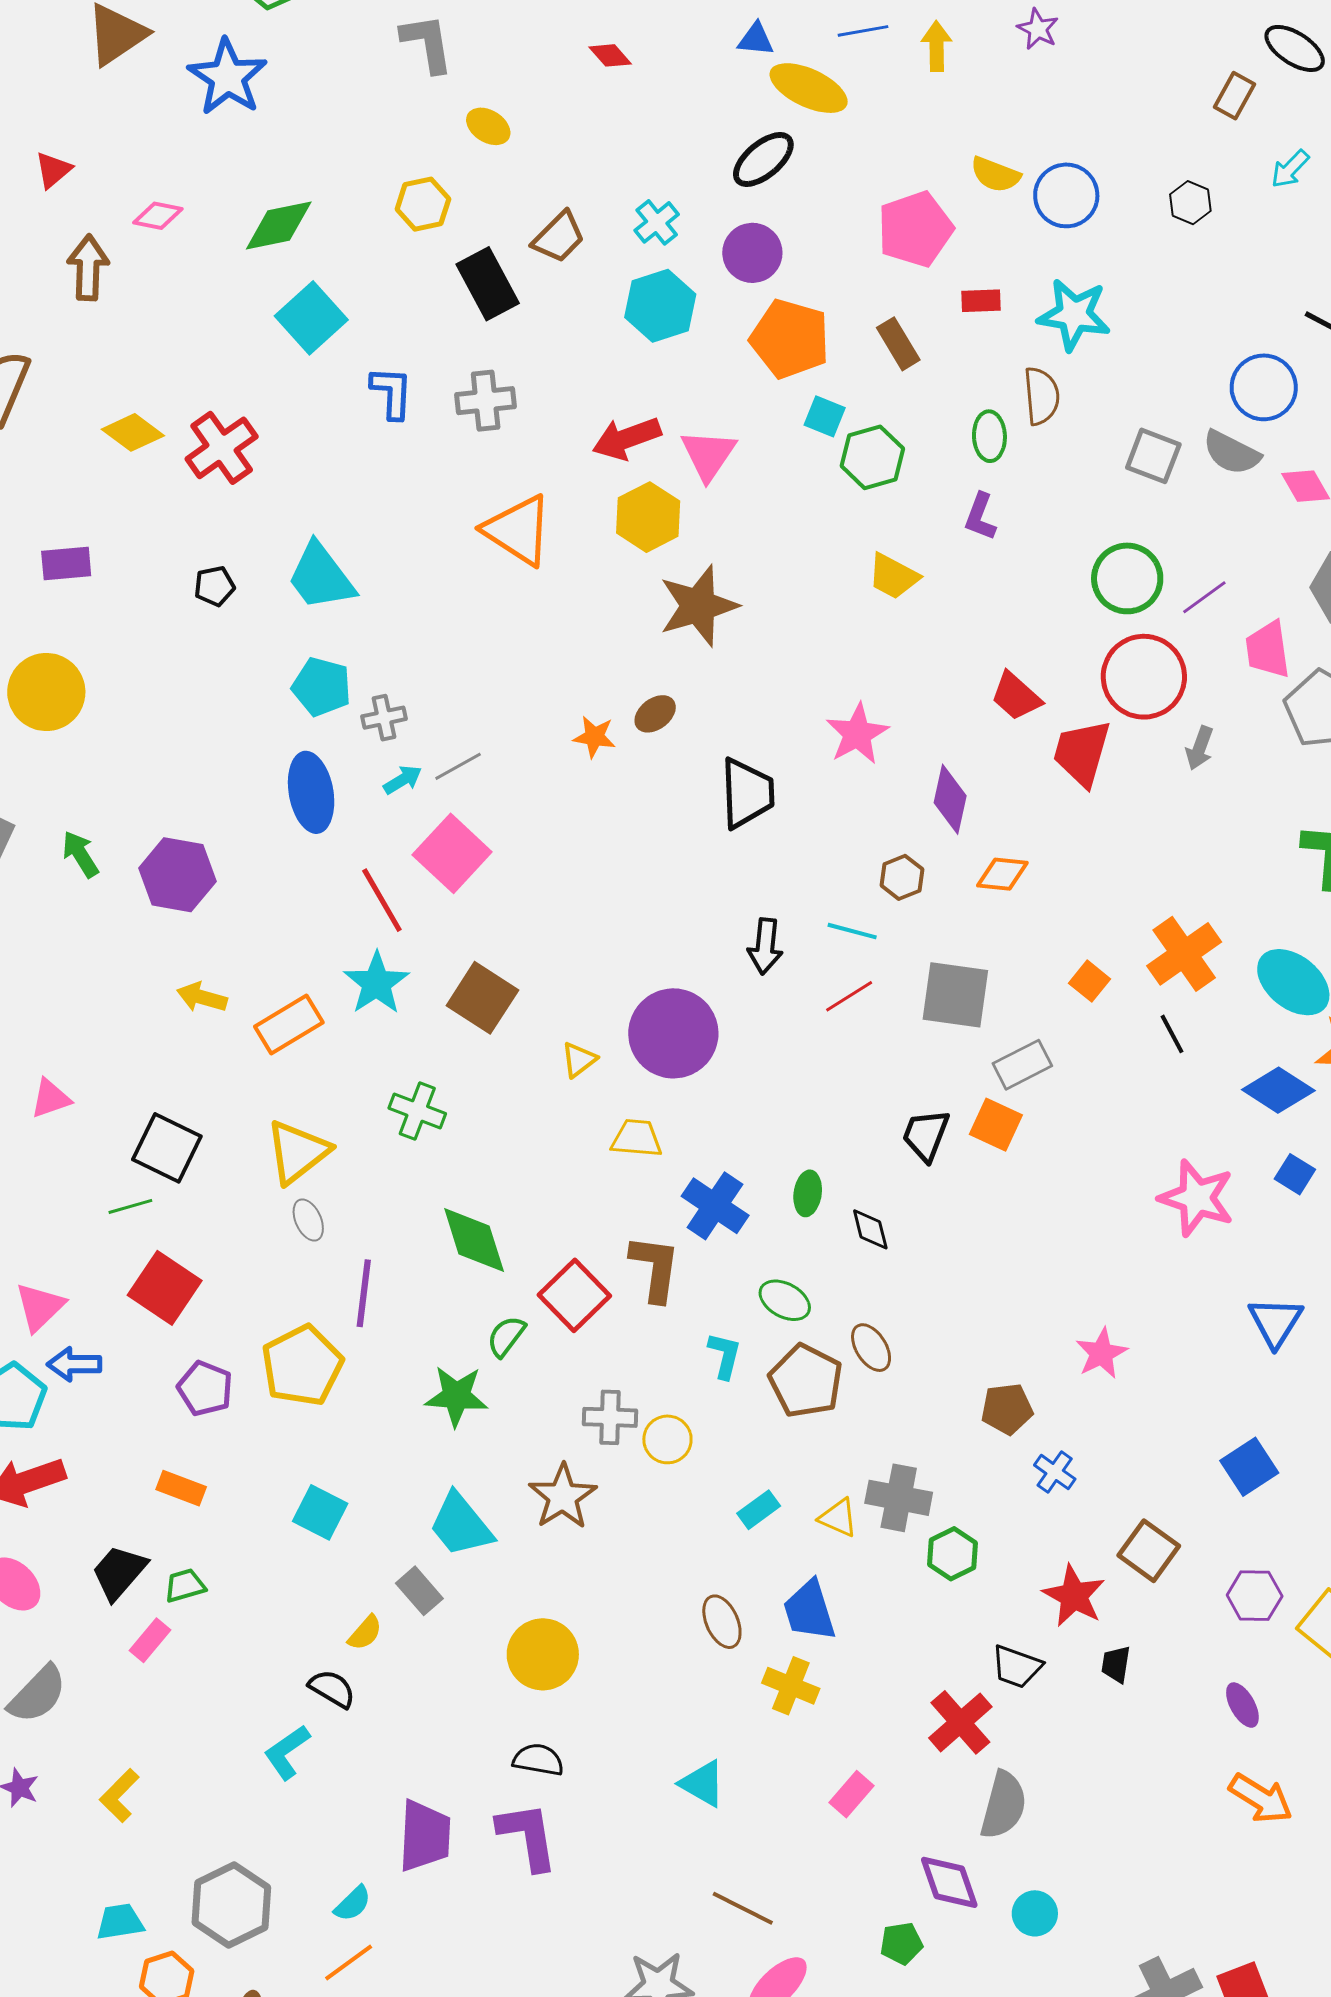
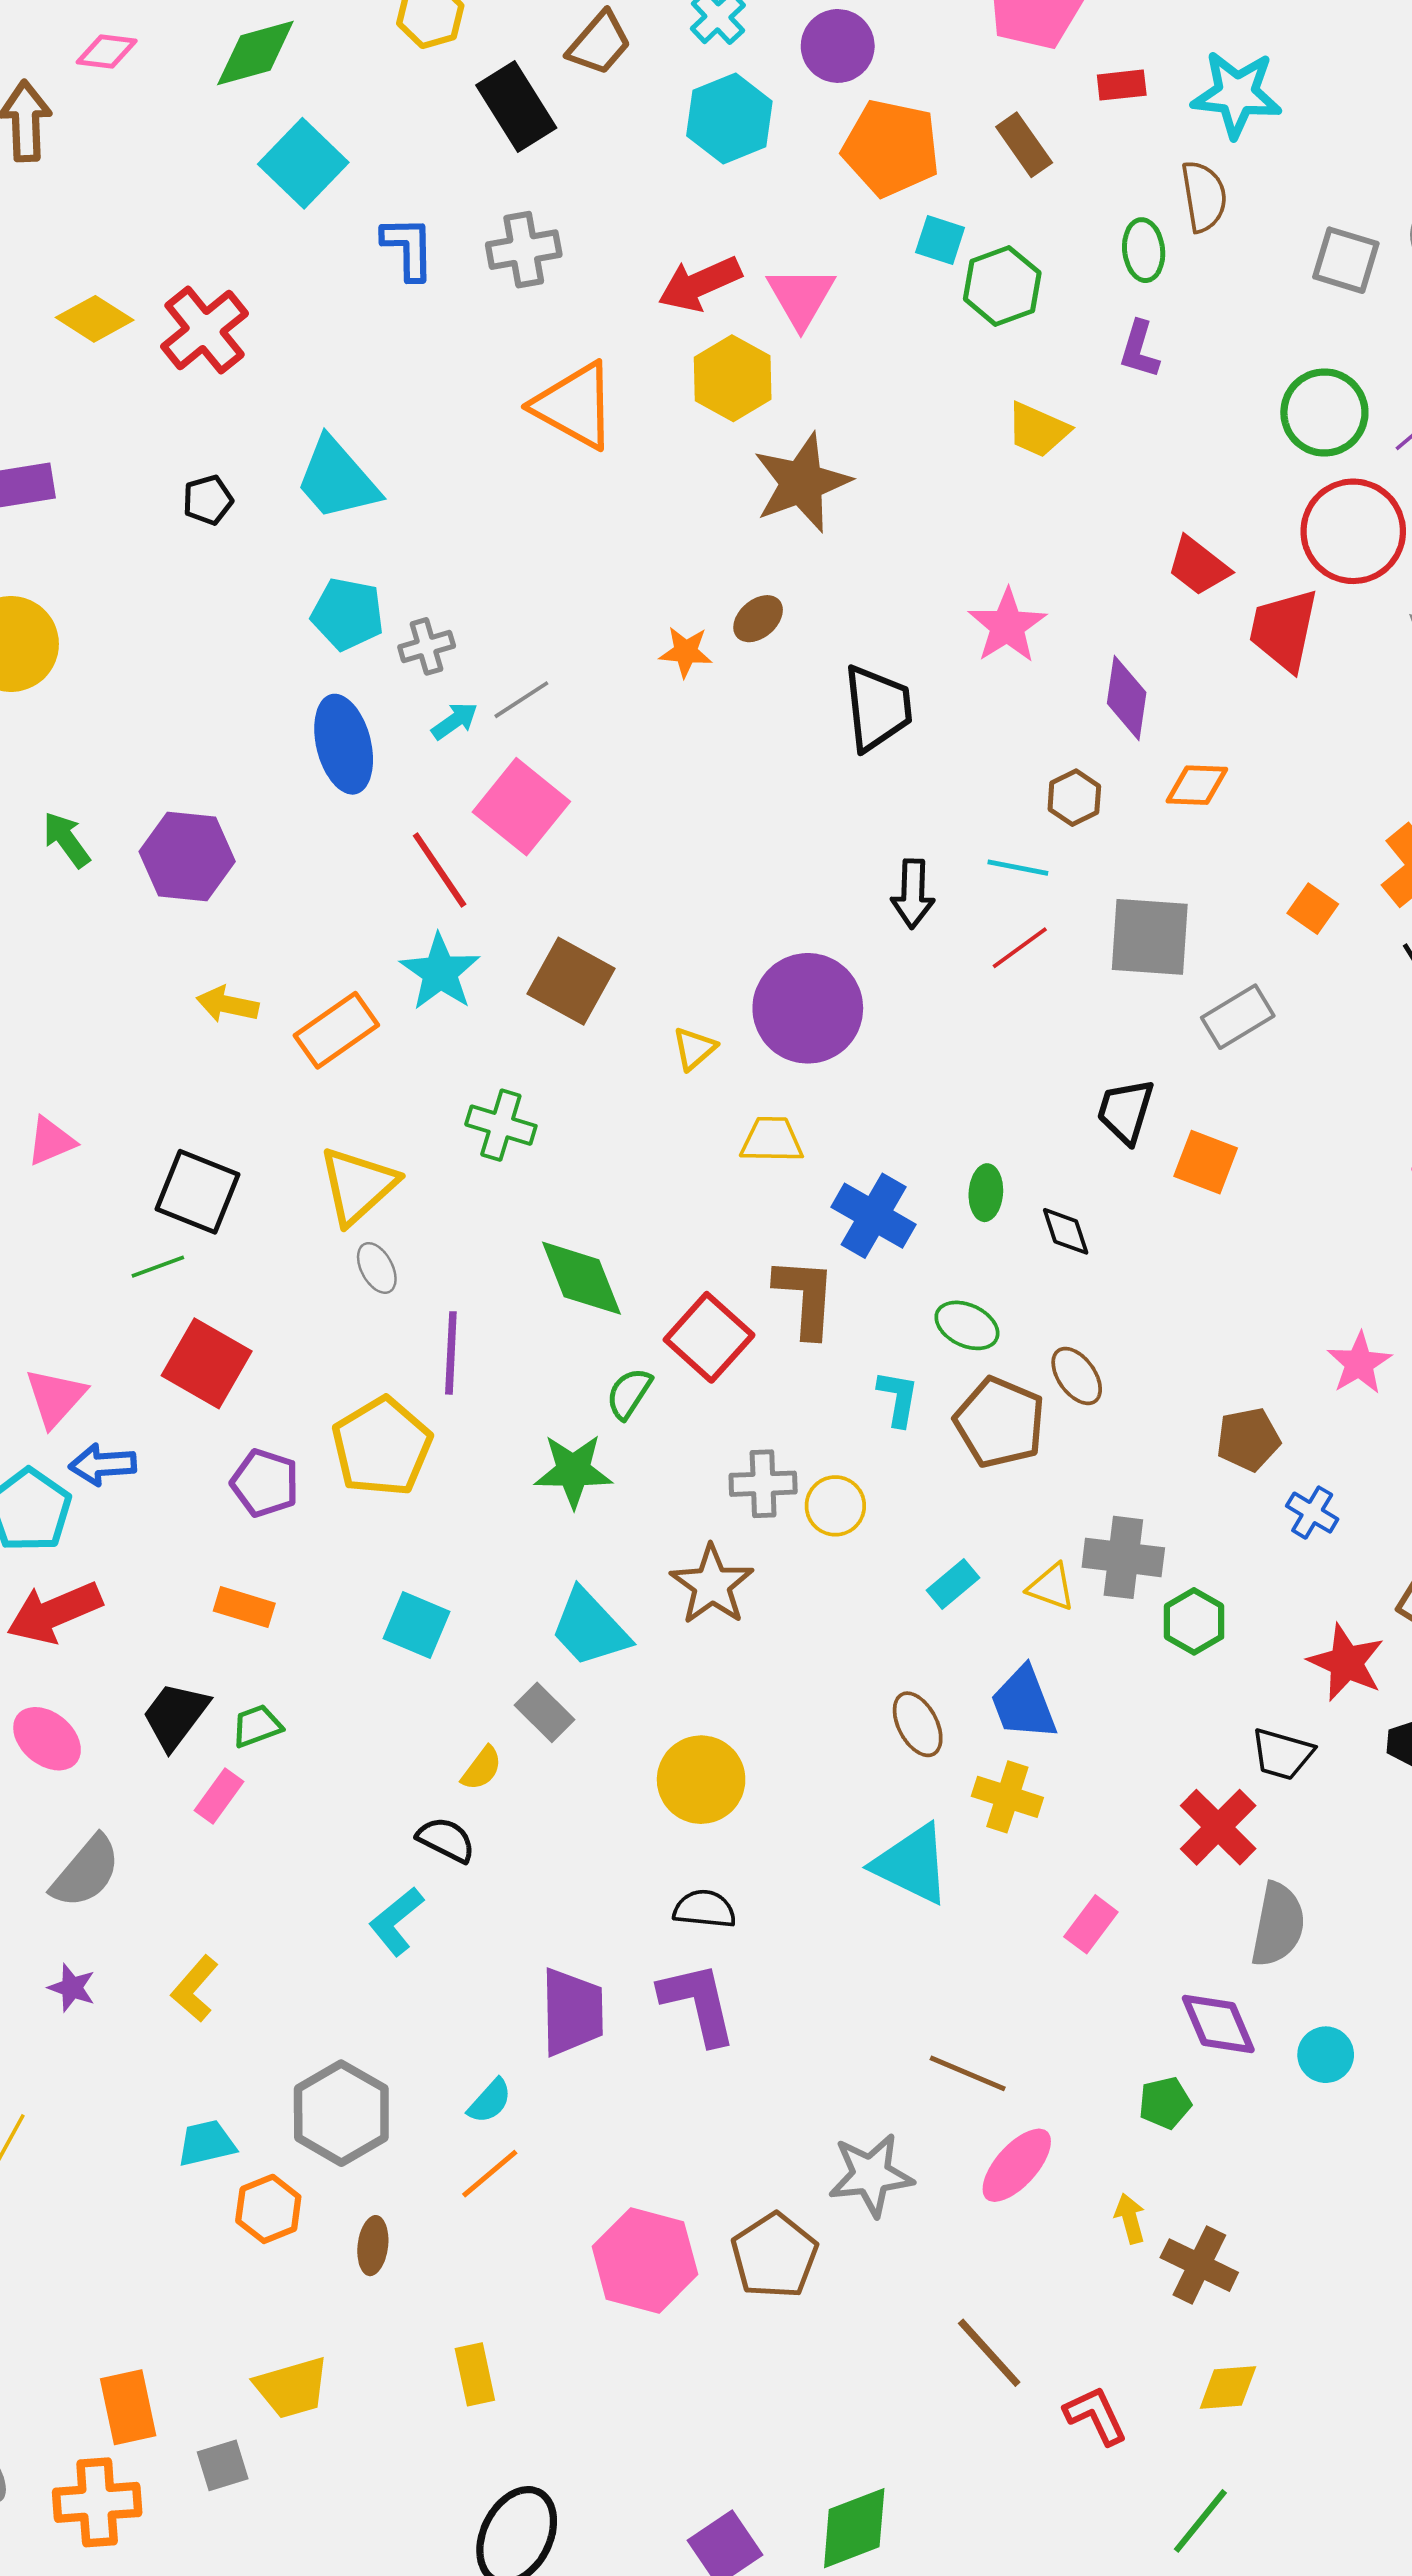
orange square: (996, 1125) -> (1206, 1162), moved
cyan triangle: (703, 1784) -> (912, 1864), moved, size x1.4

